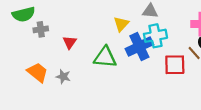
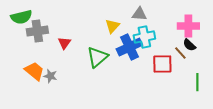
gray cross: (41, 29) -> (37, 31), size x1.5
green triangle: (105, 57) -> (97, 57), turned -45
gray star: (63, 77) -> (50, 76), moved

